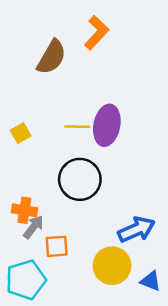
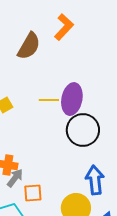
black circle: (80, 179) -> (83, 130), moved
blue arrow: (136, 230) -> (95, 180), turned -72

